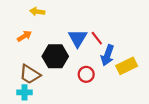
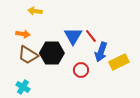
orange arrow: (24, 36) -> (23, 34), turned 40
brown trapezoid: (30, 74) -> (28, 55), moved
cyan cross: (24, 92) -> (23, 87), turned 32

